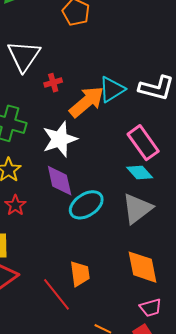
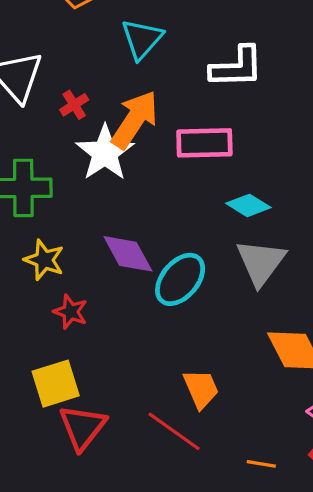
cyan triangle: (112, 89) -> (142, 39), moved
white star: (60, 139) -> (105, 153), moved
pink rectangle: (143, 143) -> (204, 143), moved, turned -40

